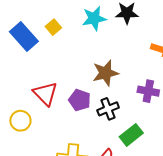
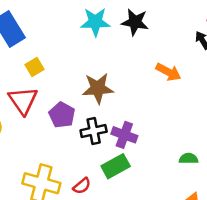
yellow square: (53, 27) -> (34, 67), moved
purple cross: (148, 91) -> (124, 135), moved

